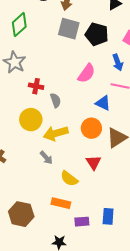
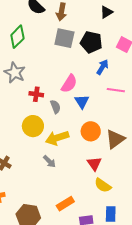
blue arrow: (118, 62) -> (102, 67), moved, turned -126
pink semicircle: (87, 73) -> (69, 84), moved
blue triangle: (103, 103) -> (82, 102), moved, turned 35
yellow semicircle: (69, 179) -> (103, 185), moved
orange rectangle: (61, 203) -> (65, 204), turned -42

